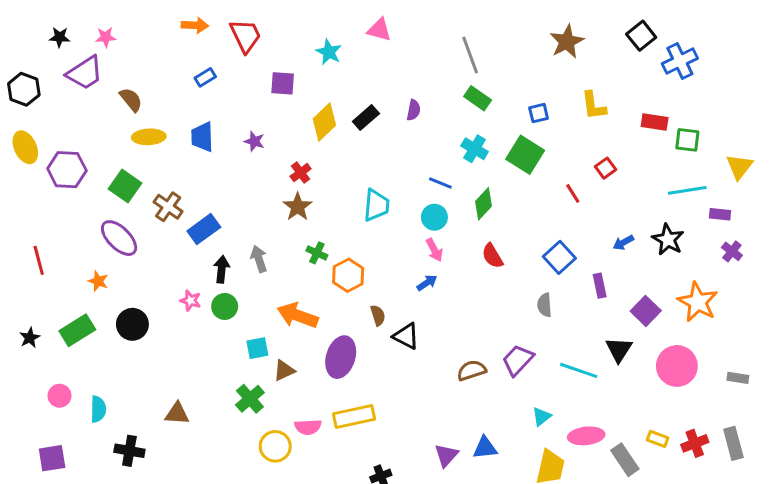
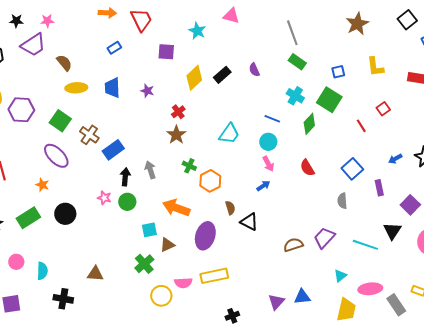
purple semicircle: (414, 110) -> (254, 70), turned 144
green diamond: (484, 204) -> (309, 124), moved
cyan trapezoid: (376, 205) -> (229, 134), turned 30

